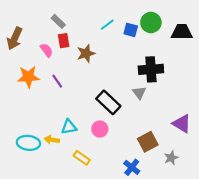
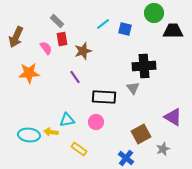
green circle: (151, 22) -> (154, 13), moved
purple line: (57, 81) -> (75, 77), moved
black rectangle: (108, 102) -> (104, 97), turned -40

